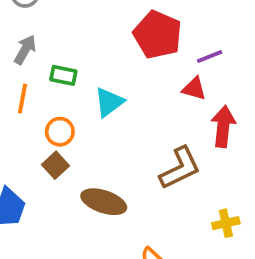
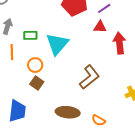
cyan triangle: (109, 102) -> (57, 44), size x1.4
brown L-shape: (180, 168) -> (89, 77), moved
brown ellipse: (104, 202) -> (68, 112), moved

